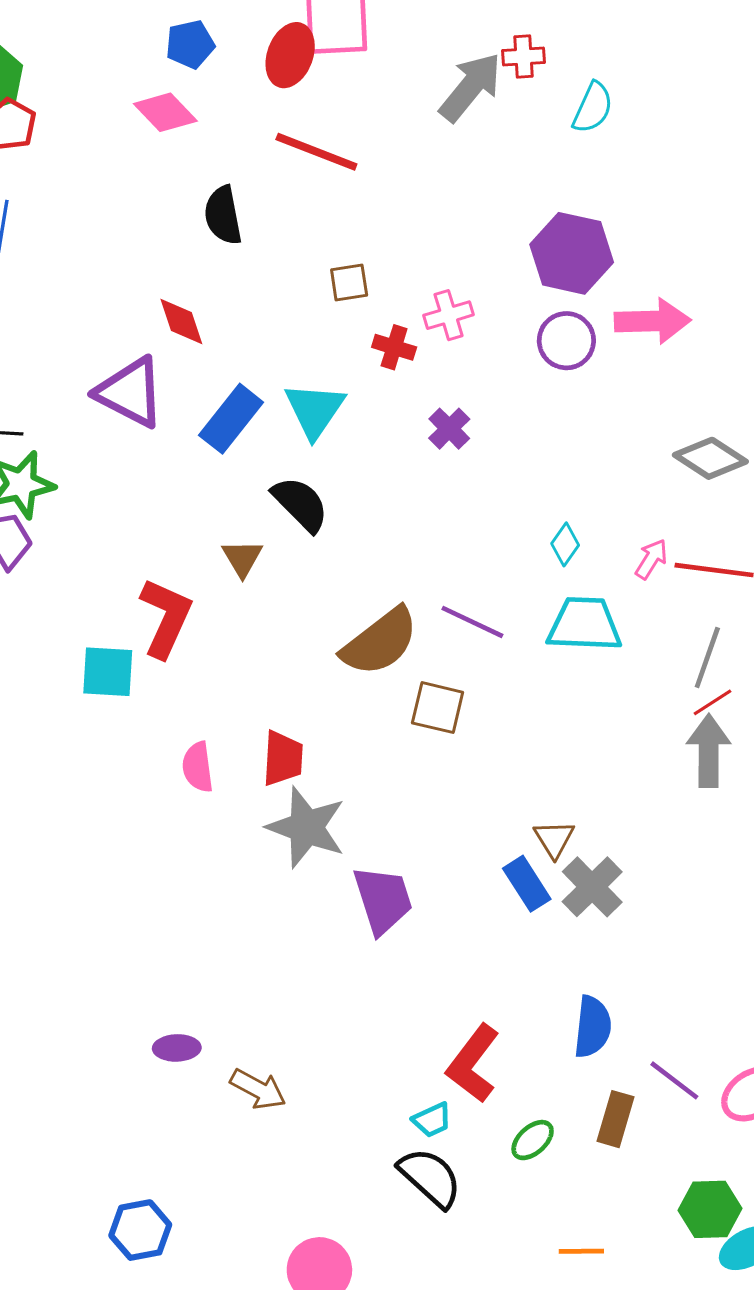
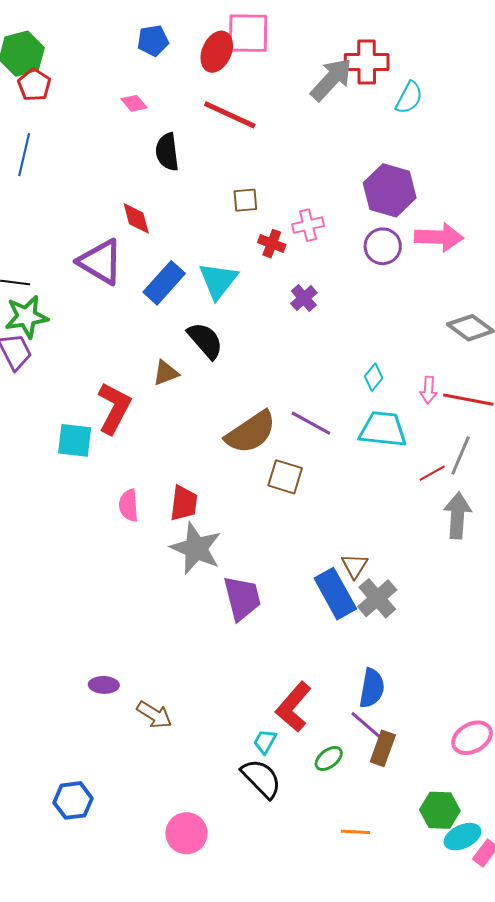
red cross: (523, 57) -> (367, 62), size x1.6
pink diamond: (165, 112) -> (134, 103), moved, size x0.7
brown triangle: (242, 558) -> (166, 373), turned 36
pink arrow: (651, 559) -> (428, 390), turned 148
red line: (713, 702) -> (432, 473), moved
blue rectangle: (527, 884) -> (335, 594), size x1.4
purple line: (674, 1080) -> (366, 725), moved
cyan trapezoid: (432, 1120) -> (265, 741), turned 140

